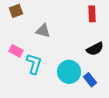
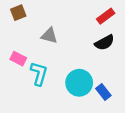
red rectangle: (92, 14) -> (106, 16), turned 56
black semicircle: (95, 49) -> (104, 43), moved

